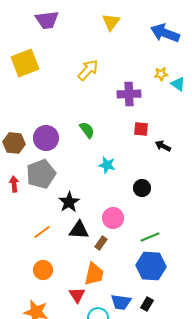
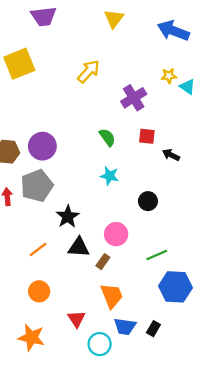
purple cross: (129, 94) -> (134, 98), turned -30
green semicircle: (87, 130) -> (107, 137), moved
blue hexagon: (151, 266) -> (175, 287), moved
orange trapezoid: (94, 274) -> (112, 296), moved, turned -35

